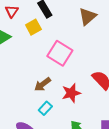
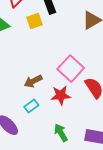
pink square: (60, 53) -> (71, 69), moved

